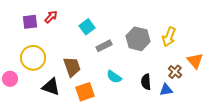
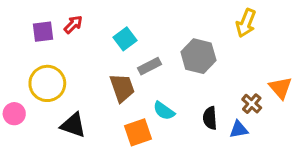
yellow arrow: (169, 37) -> (246, 23), moved
brown trapezoid: (72, 67) -> (122, 88), moved
orange square: (85, 92) -> (138, 132), moved

